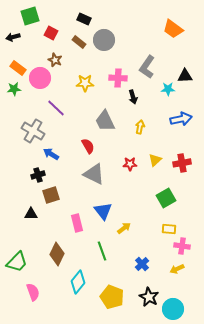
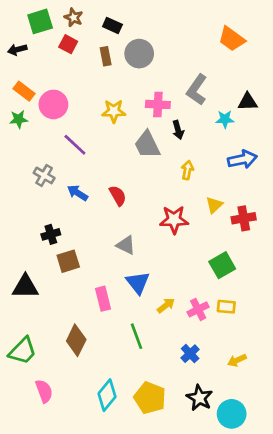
brown rectangle: (79, 42) -> (106, 56), turned 40
brown star: (55, 60) -> (74, 17), moved
gray trapezoid: (105, 121) -> (147, 145), moved
gray cross: (33, 131) -> (44, 175), size x0.7
blue arrow: (51, 154) -> (78, 193), moved
yellow triangle: (155, 160) -> (214, 205), moved
red star: (130, 164) -> (174, 220), size x1.5
gray triangle: (94, 174) -> (126, 245), moved, size x0.7
black triangle: (31, 214) -> (25, 287), moved, size x1.5
pink cross: (182, 246) -> (198, 309), moved, turned -35
cyan diamond: (78, 282) -> (107, 395), moved

